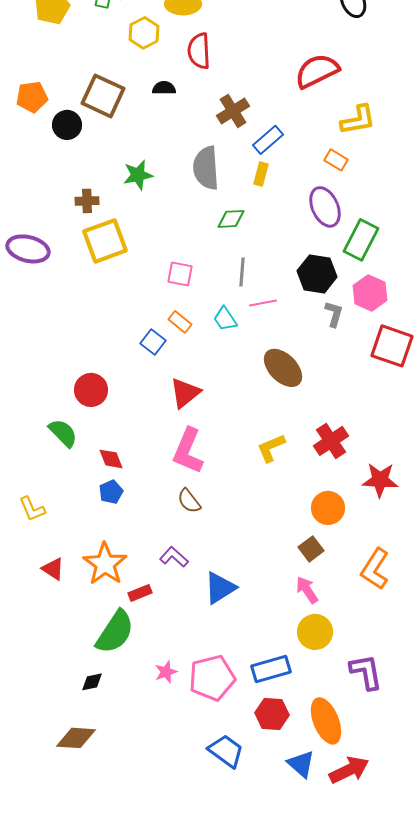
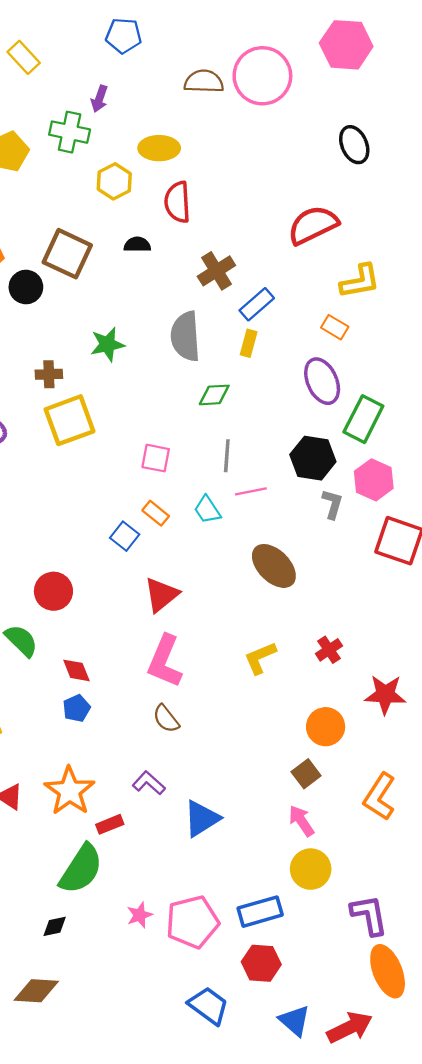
red cross: (331, 441) -> (329, 650), size x0.7
orange ellipse: (326, 721) -> (388, 971), moved

